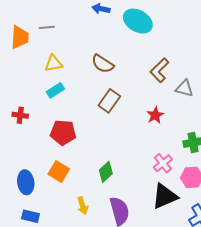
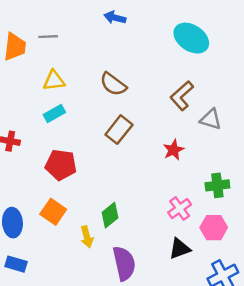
cyan ellipse: (138, 21) -> (191, 38), moved
black triangle: (165, 196) -> (180, 249), size x0.7
yellow arrow: (83, 206) -> (87, 237), moved

